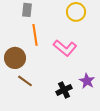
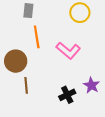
brown line: (25, 81) -> (26, 85), turned 49

